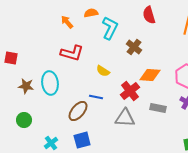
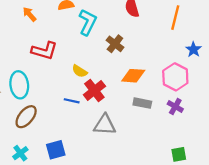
orange arrow: (67, 22) -> (29, 14), moved
red cross: (130, 91) -> (94, 91), moved
gray rectangle: (158, 108) -> (142, 103), moved
brown ellipse: (78, 111) -> (26, 117), moved

